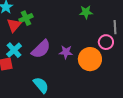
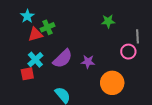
red triangle: (14, 25) -> (35, 34), turned 35
orange circle: (90, 59) -> (112, 83), moved

